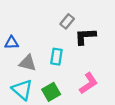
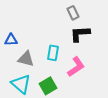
gray rectangle: (67, 21) -> (73, 13), moved, turned -64
pink L-shape: (88, 83) -> (76, 67), moved

